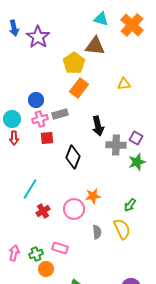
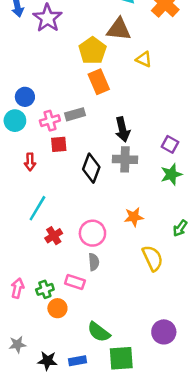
yellow triangle: (124, 84) -> (144, 59), moved, turned 32
orange rectangle: (79, 88) -> (99, 82), turned -60
blue circle: (36, 100) -> (25, 97), moved
red arrow: (14, 138) -> (30, 162), moved
gray cross: (116, 145) -> (125, 159), moved
orange star: (93, 196) -> (134, 217), moved
green arrow: (130, 205) -> (180, 228), moved
gray semicircle: (97, 232) -> (94, 262), moved

